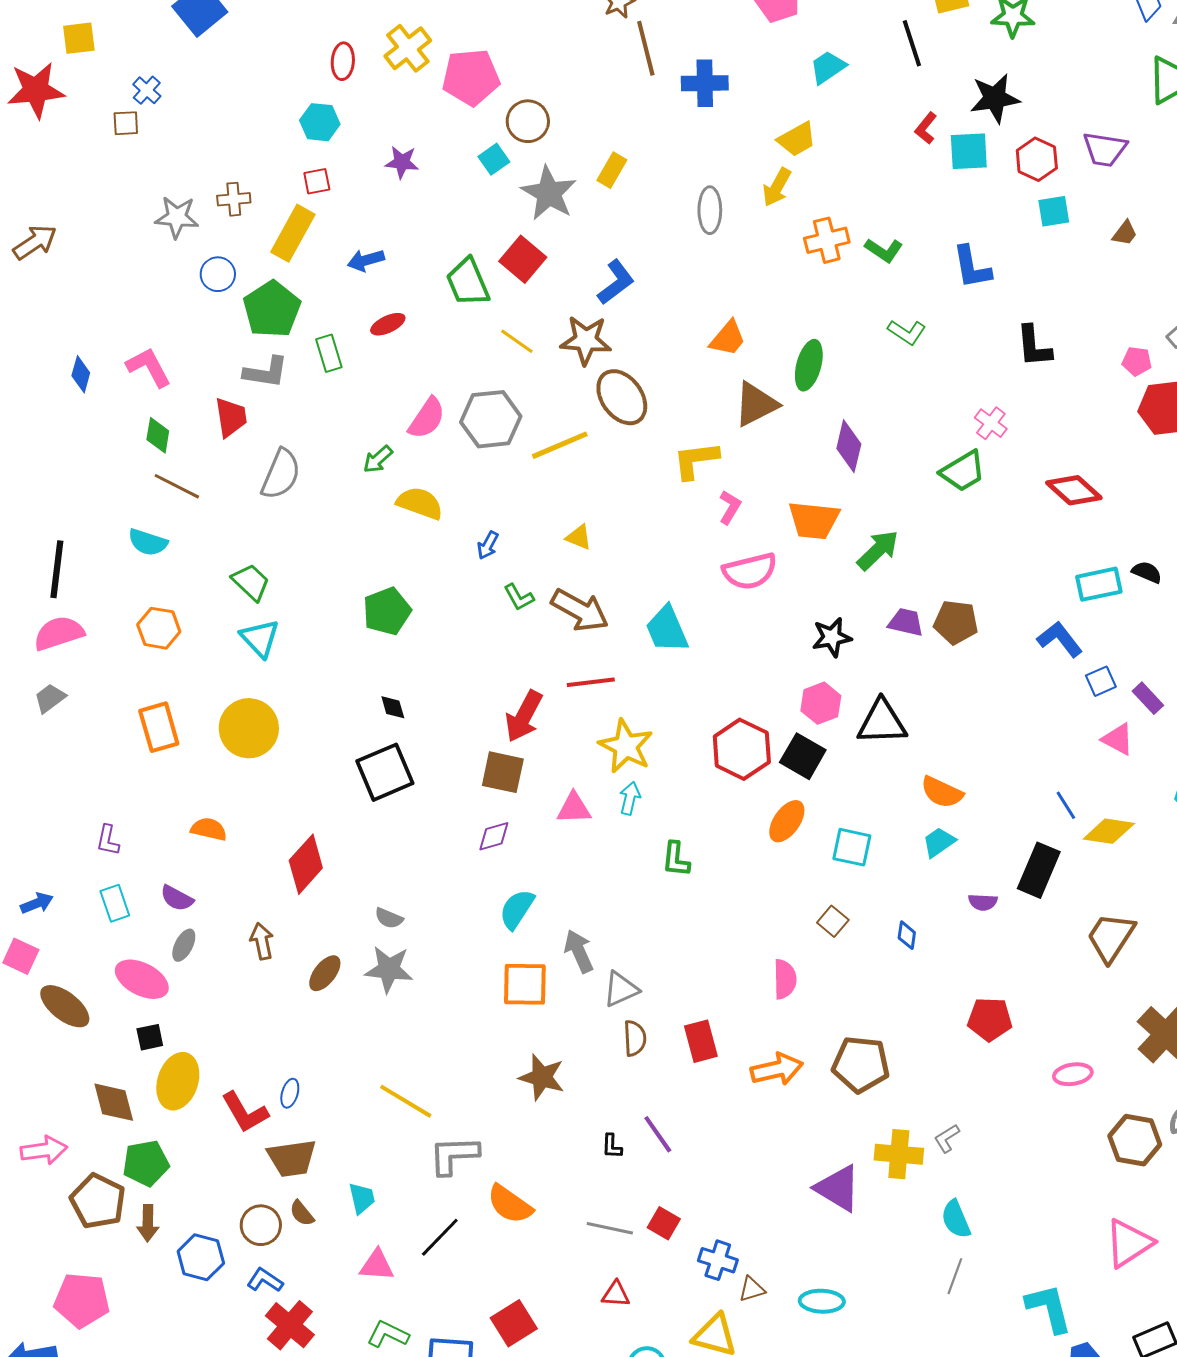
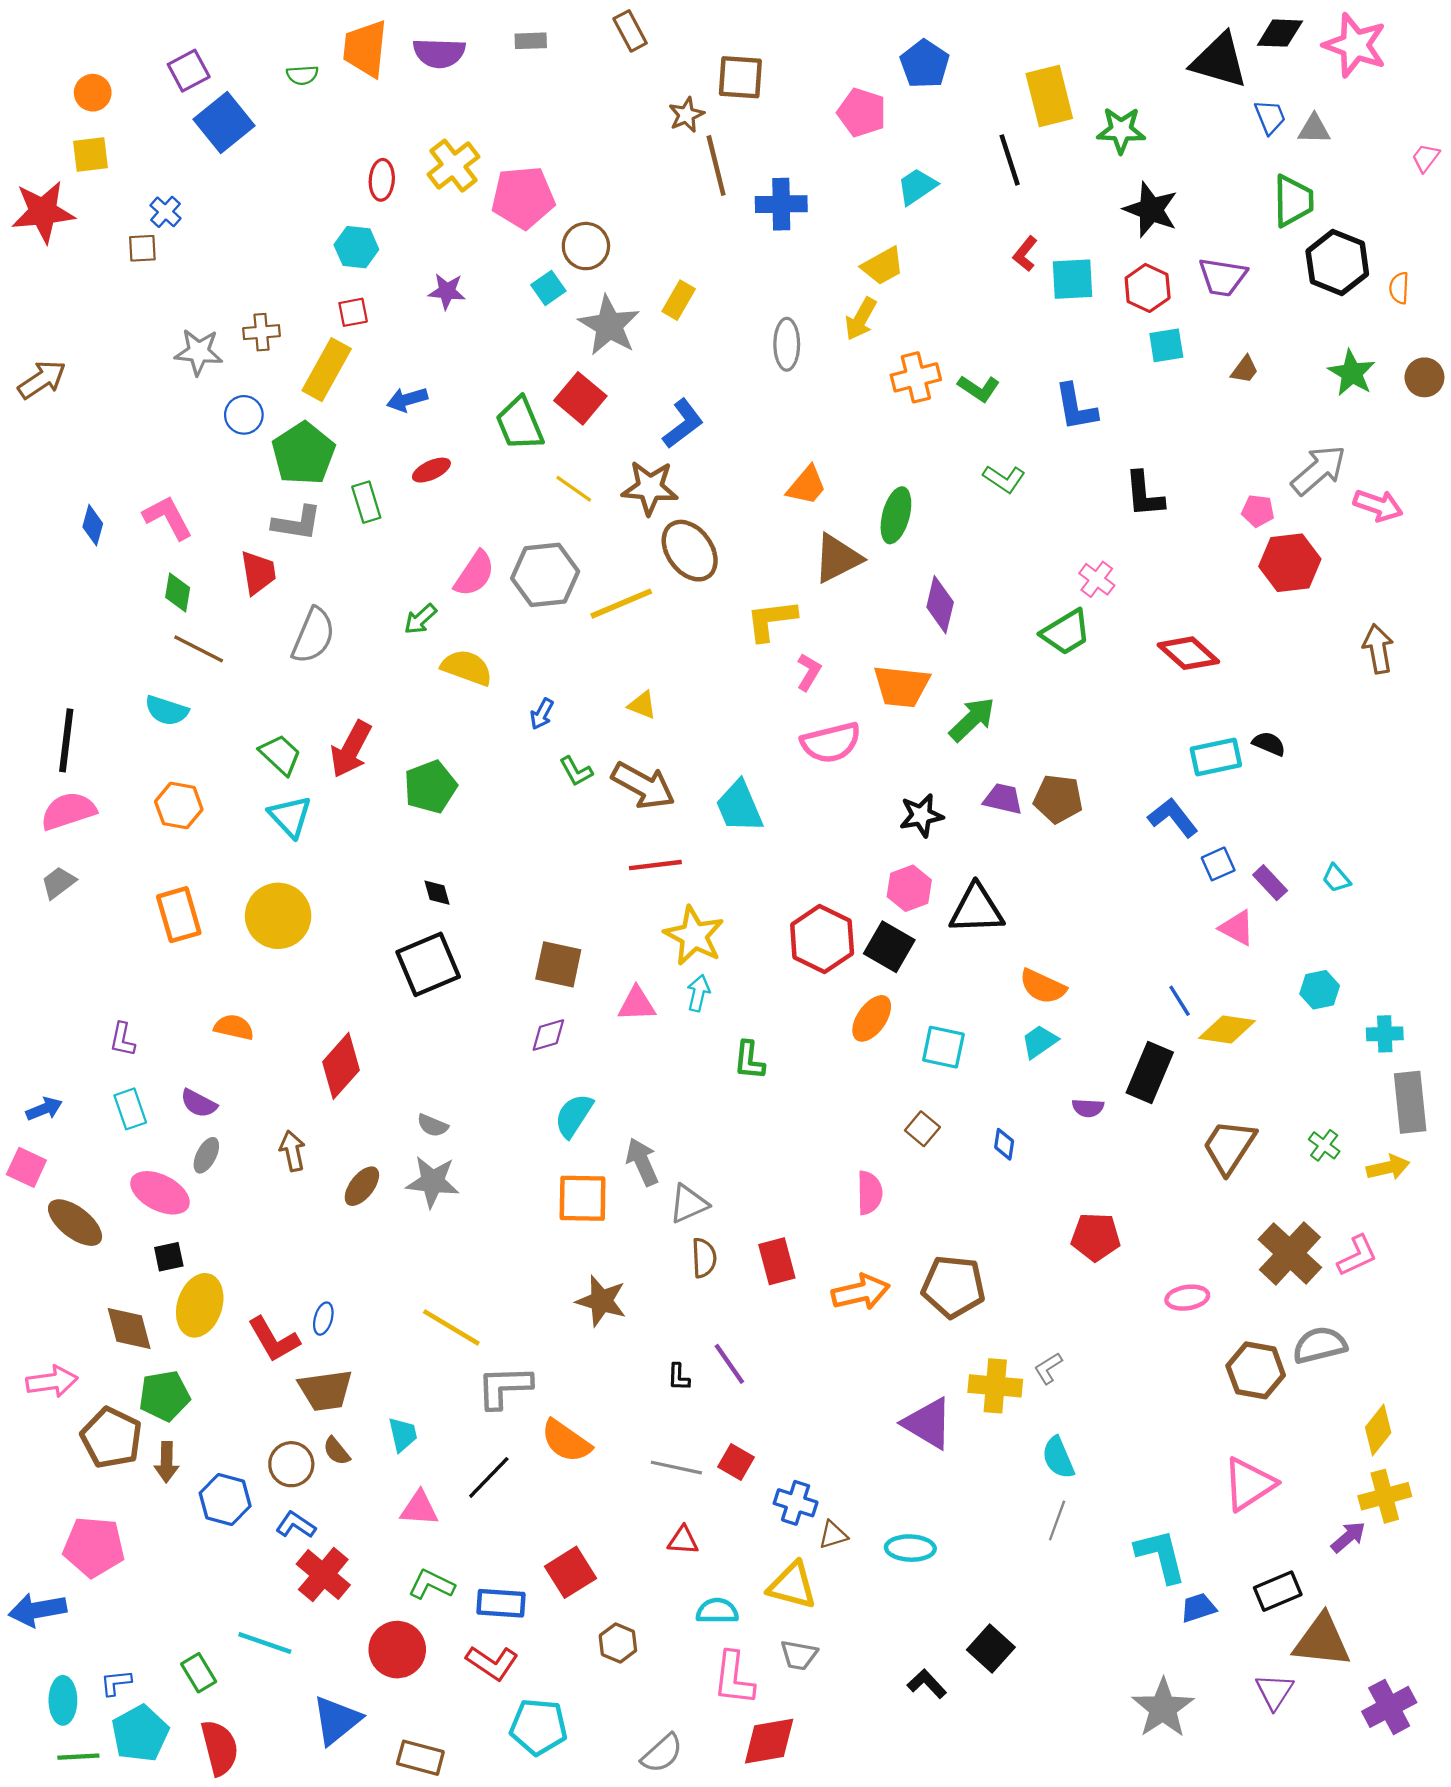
black star: (995, 98) -> (1151, 210), moved, turned 30
red arrow: (524, 716) -> (351, 749), moved

